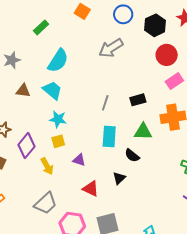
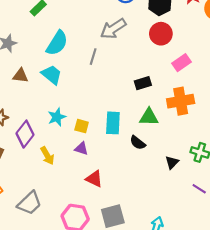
red circle: (167, 55) -> (161, 34), moved
gray line: (105, 103) -> (93, 57), moved
cyan star: (58, 119) -> (57, 117), moved, turned -30
yellow square: (58, 141) -> (82, 126), moved, turned 32
black triangle: (119, 178) -> (172, 162), moved
gray trapezoid: (46, 203) -> (30, 203), moved

